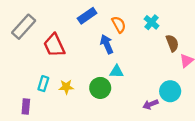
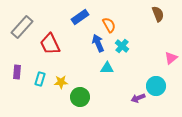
cyan cross: (152, 22) -> (122, 46), moved
brown semicircle: (172, 43) -> (158, 14), moved
green circle: (100, 88) -> (80, 97), moved
purple rectangle: (26, 107) -> (17, 72), moved

